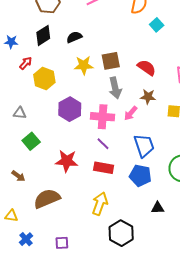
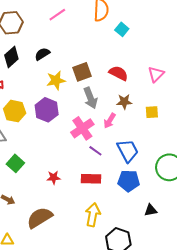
yellow hexagon: (44, 78) -> (15, 111), moved
purple hexagon: (70, 109) -> (47, 110), moved
pink cross: (103, 117) -> (82, 128), turned -30
purple line: (103, 144) -> (95, 151), moved
red star: (67, 161) -> (54, 178), size x0.6

